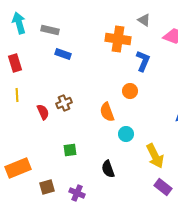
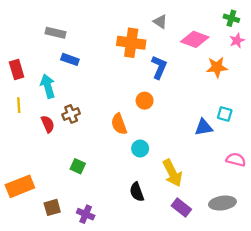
cyan arrow: (19, 23) -> (48, 86), moved
green square: (70, 150) -> (78, 166), turned 32
black semicircle: (108, 169) -> (137, 192), moved

